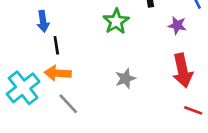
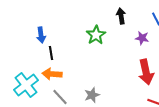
gray star: (125, 78) -> (92, 95), moved

